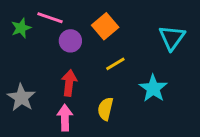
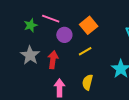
yellow line: (115, 64) -> (85, 51), moved
red arrow: (69, 83) -> (53, 60), moved
gray star: (21, 98) -> (30, 55), moved

